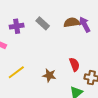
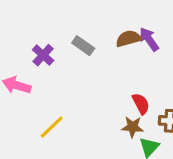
purple cross: (17, 26) -> (43, 55), turned -32
brown star: (49, 75) -> (133, 127), moved

